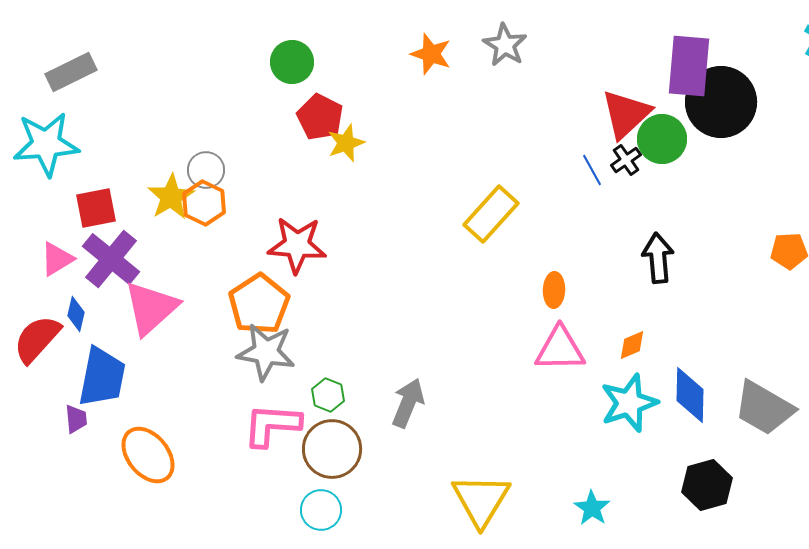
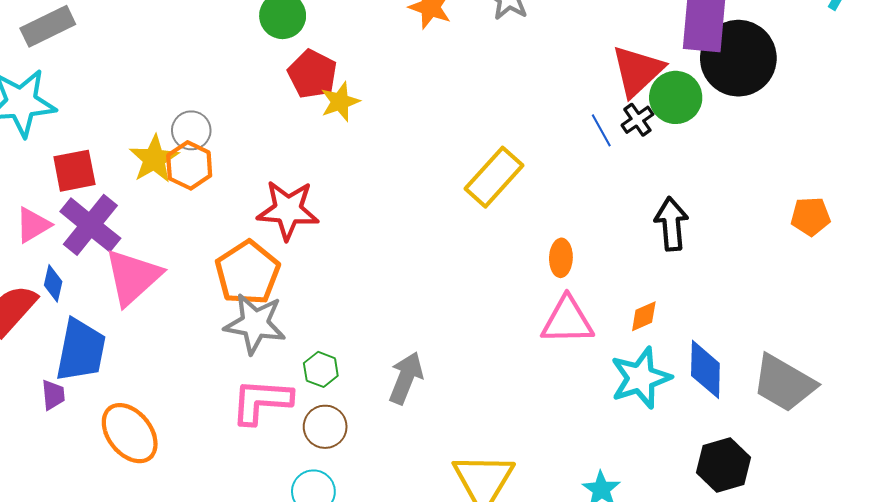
brown circle: (332, 449) -> (325, 427), size x0.7

